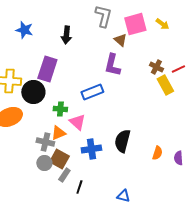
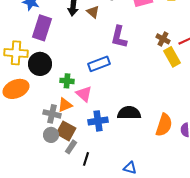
brown triangle: (120, 40) -> (93, 12), moved
purple rectangle: (47, 69) -> (42, 28), moved
black semicircle: (122, 141) -> (129, 113), turned 75
orange semicircle: (157, 153) -> (164, 125), size x1.6

